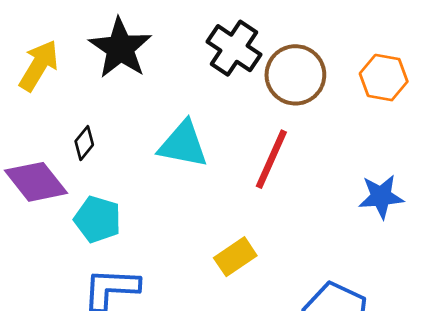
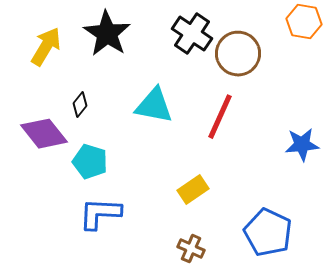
orange hexagon: (384, 78) -> (304, 22), moved

